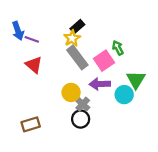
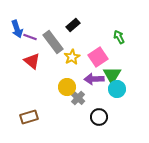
yellow star: (72, 38) -> (72, 57), moved
green arrow: (118, 48) -> (119, 37), moved
gray rectangle: (77, 57) -> (53, 42), moved
green triangle: (136, 80) -> (112, 75), moved
black circle: (81, 119) -> (99, 117), moved

